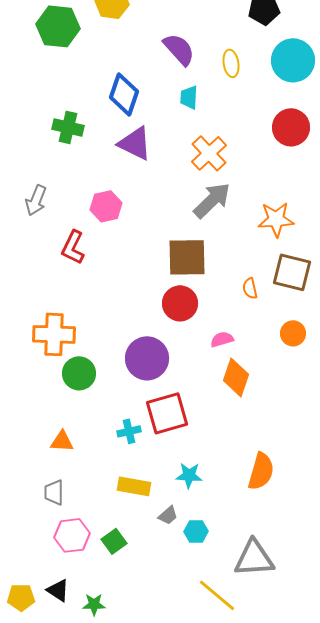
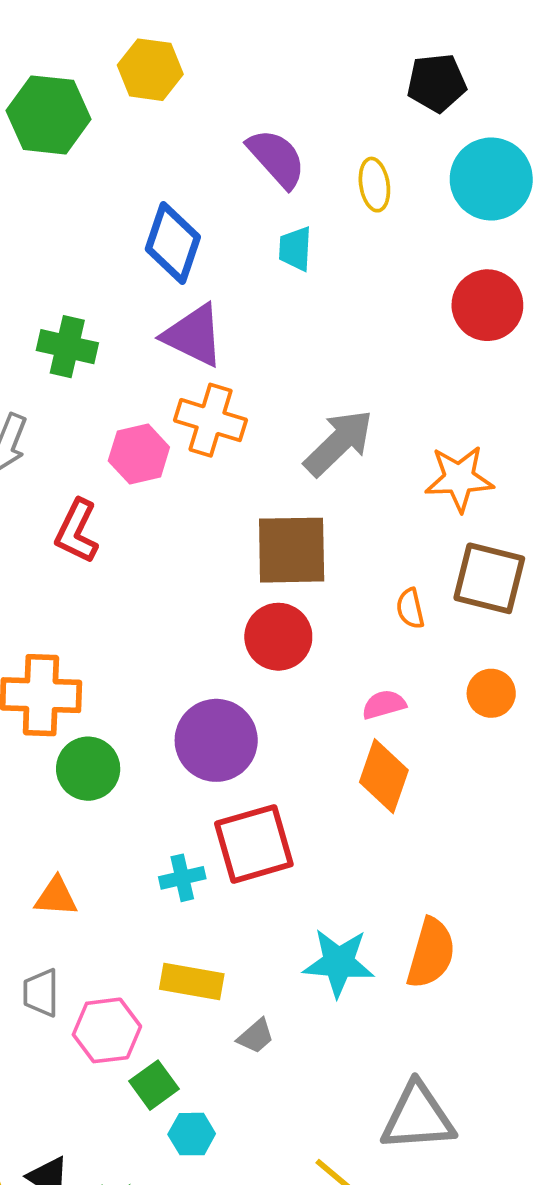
green cross: (68, 127) -> (67, 347), moved
orange cross: (209, 153) -> (211, 420), moved, turned -30
pink semicircle: (222, 339) -> (384, 705), moved
cyan star: (189, 475) -> (339, 963), moved, size x1.4
cyan hexagon: (196, 531) -> (192, 1134), moved
pink hexagon: (72, 535) -> (107, 1030), moved

